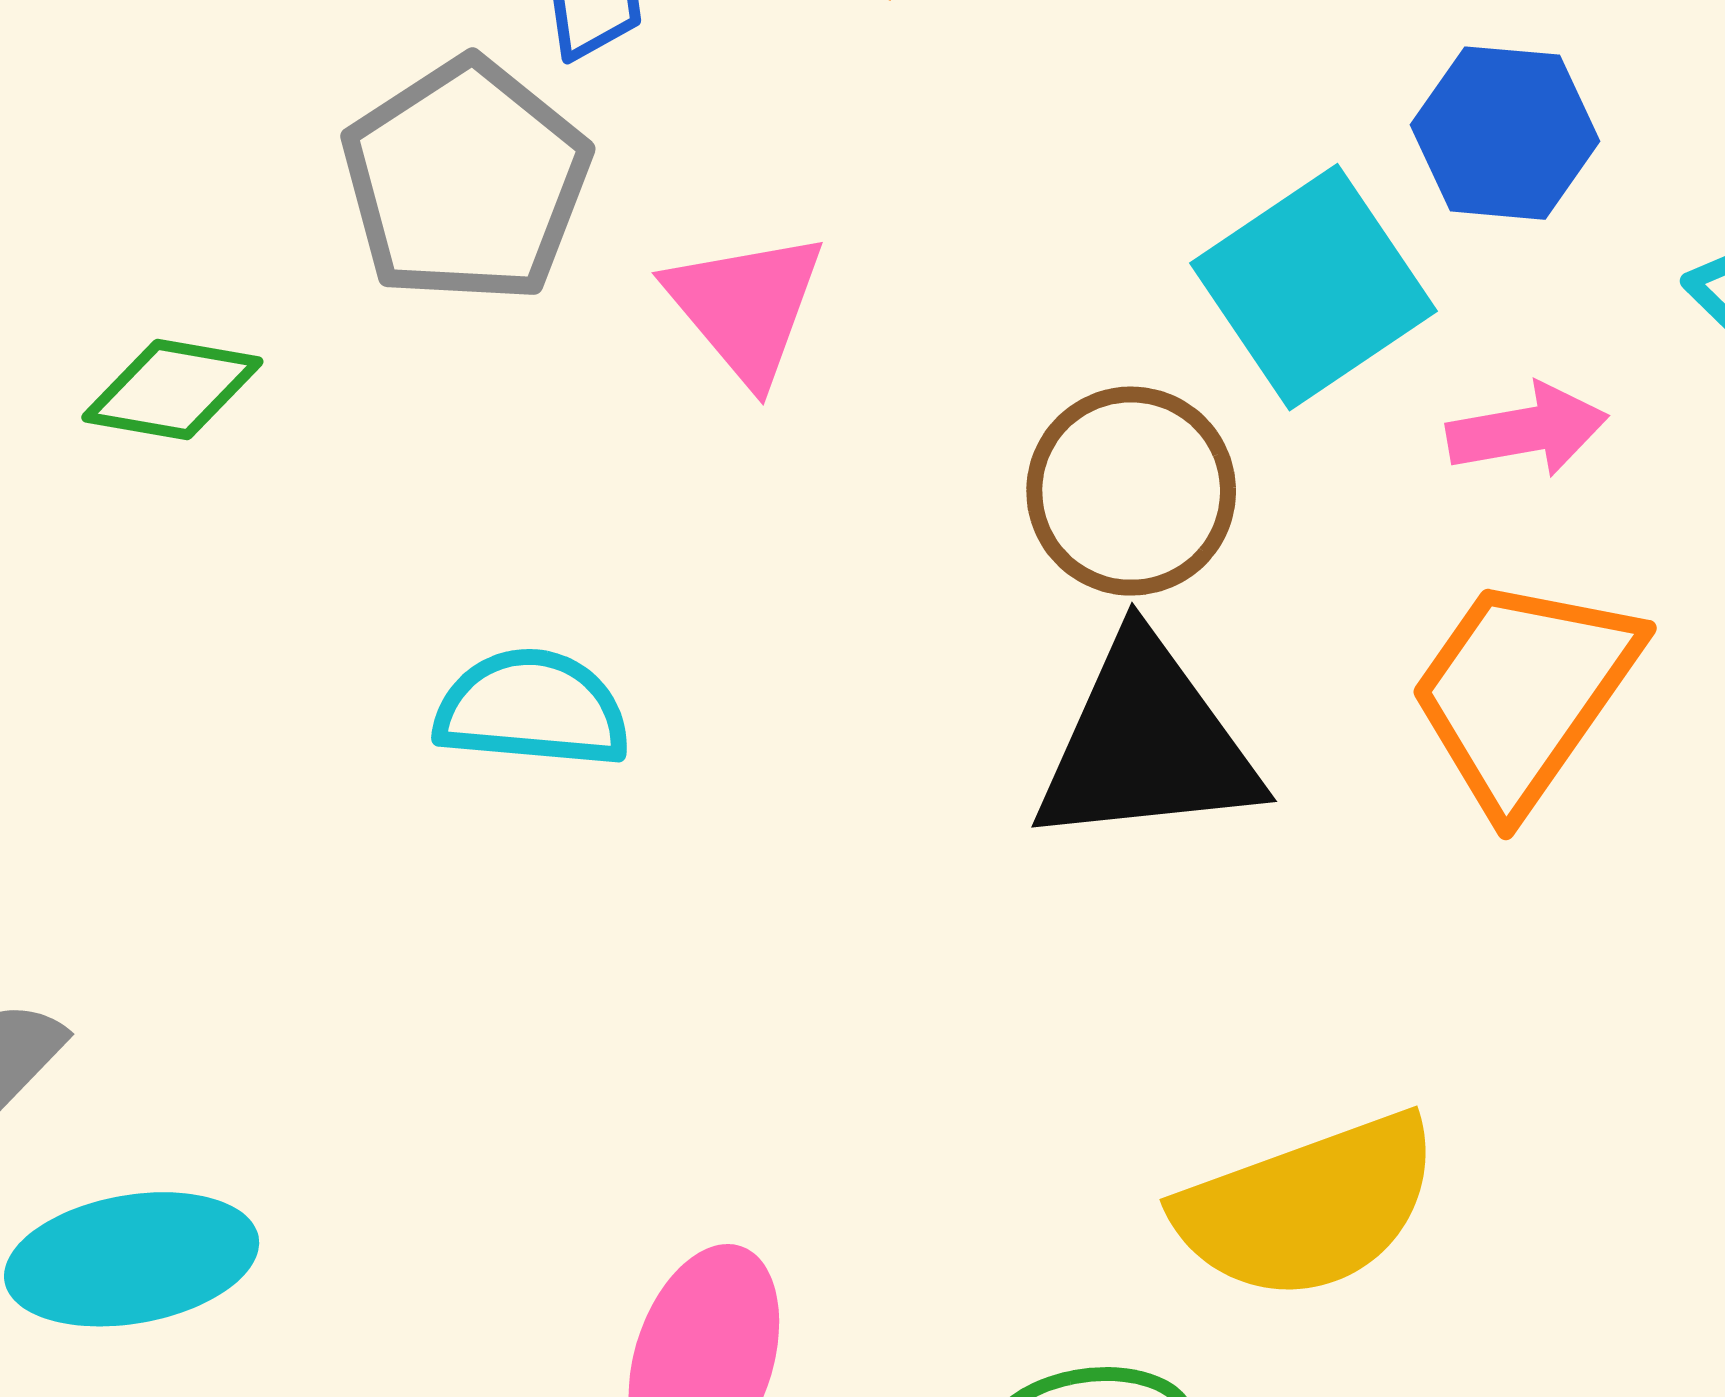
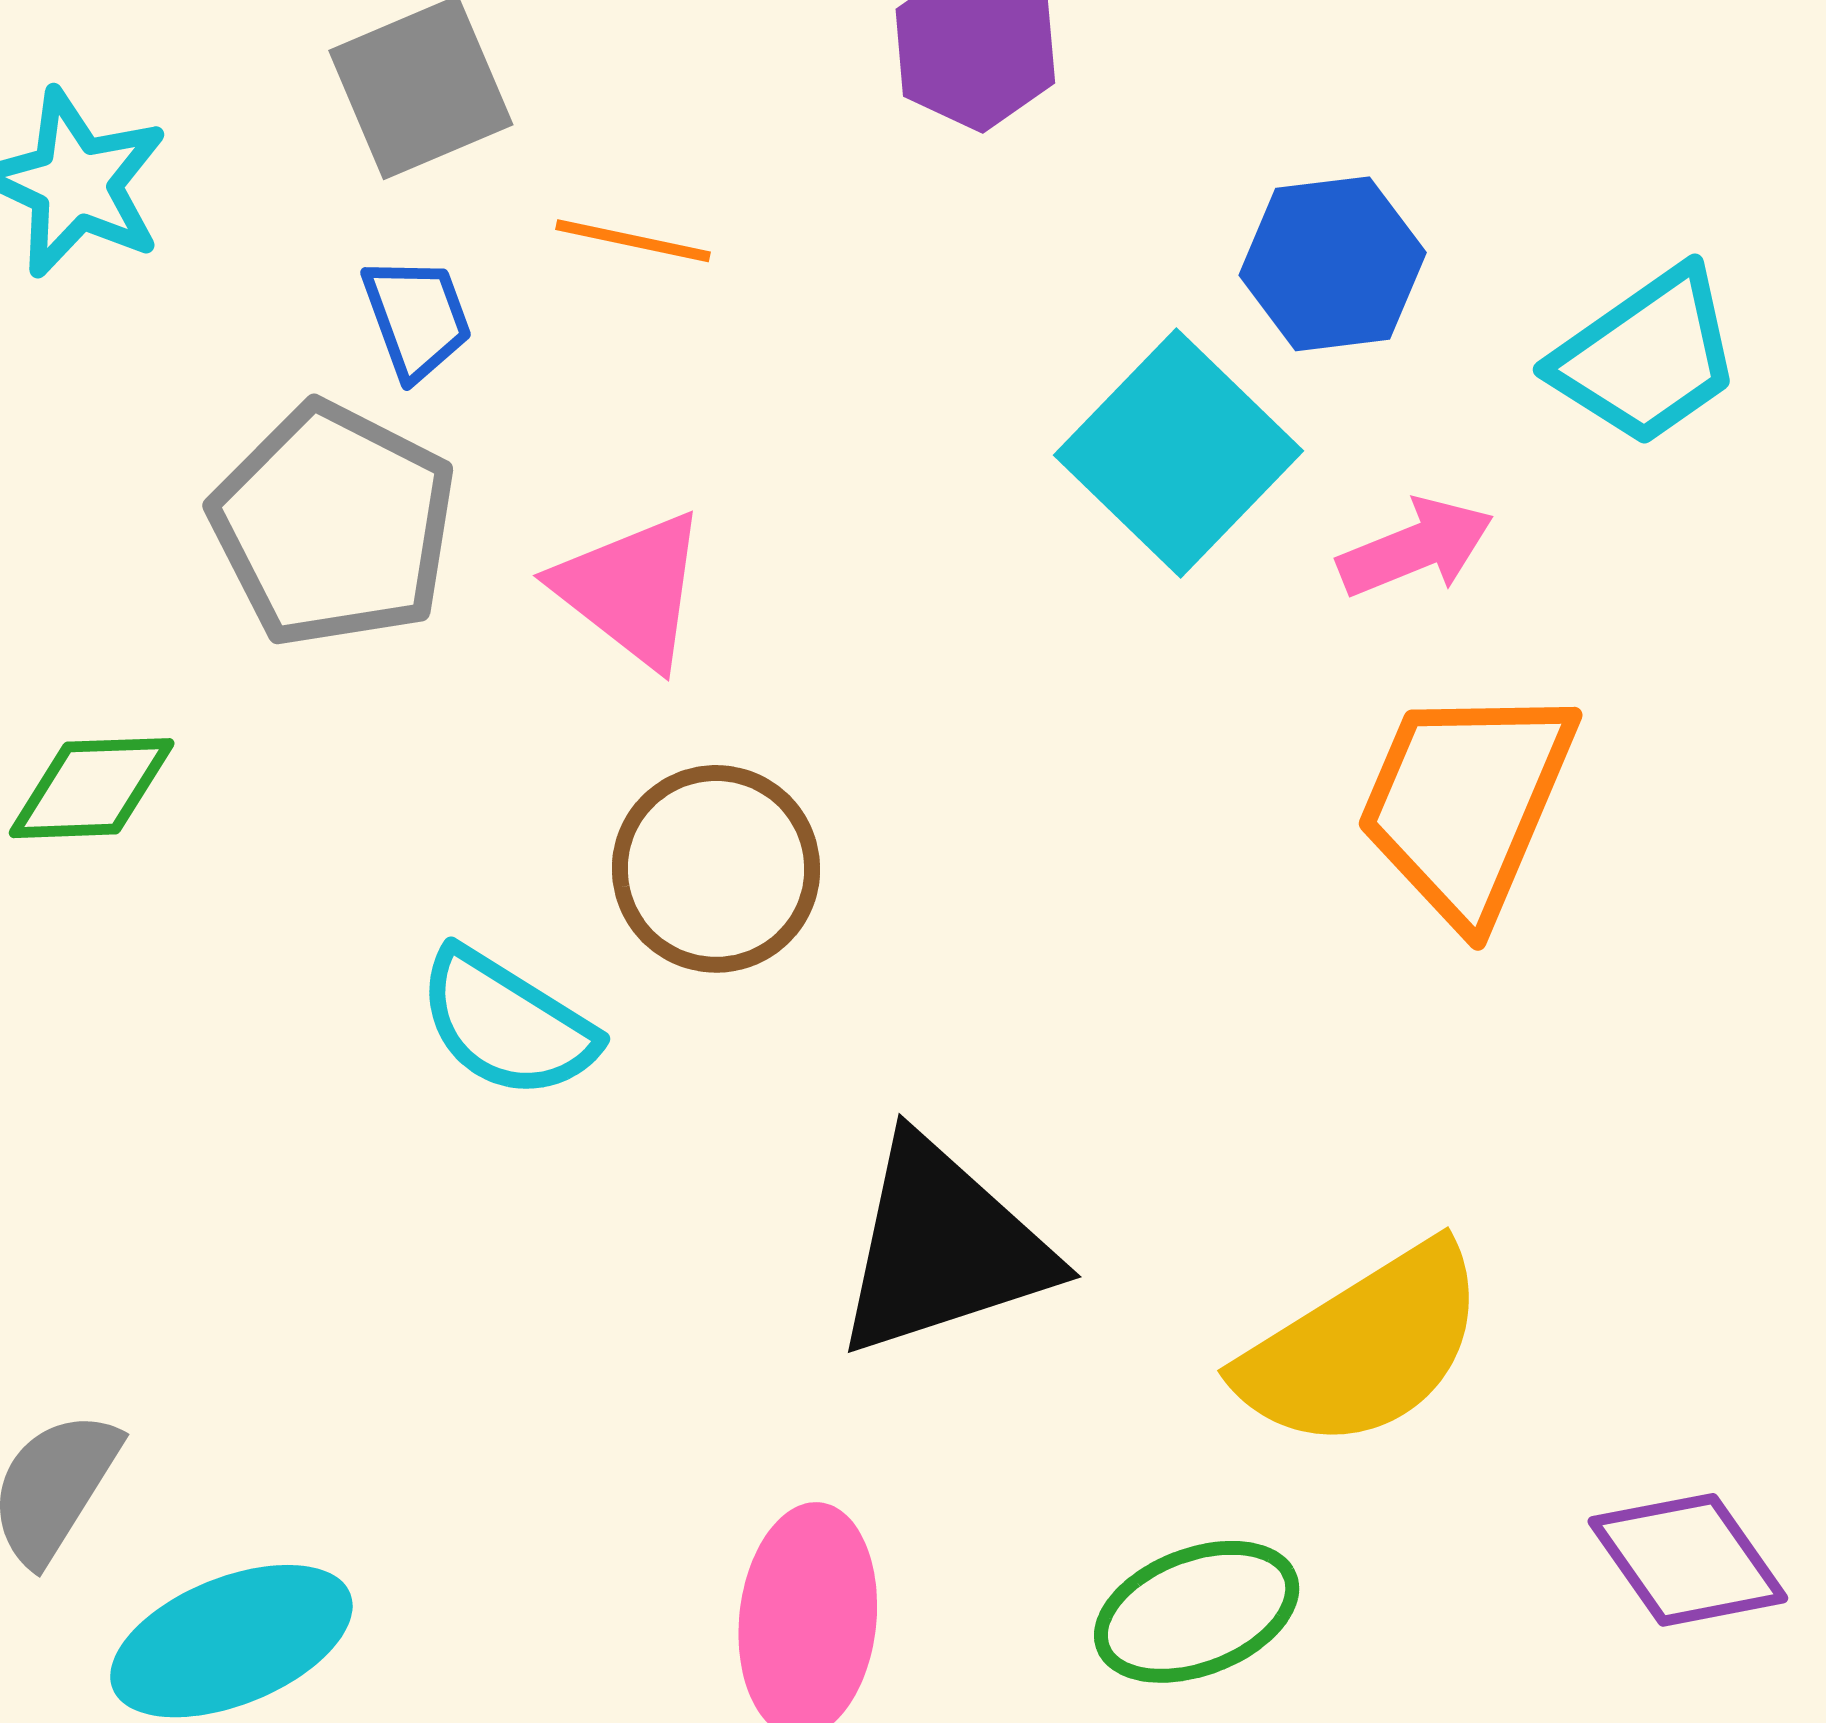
brown circle: (1131, 491) -> (716, 869), moved
cyan semicircle: (532, 709) -> (507, 1024), turned -141
black triangle: (1147, 744) -> (943, 1248), moved

